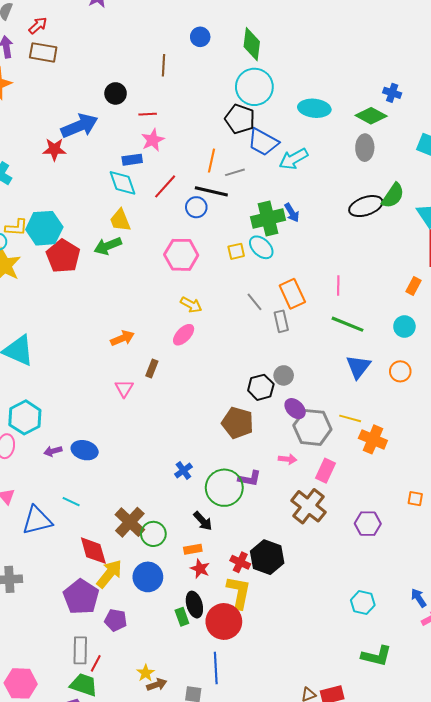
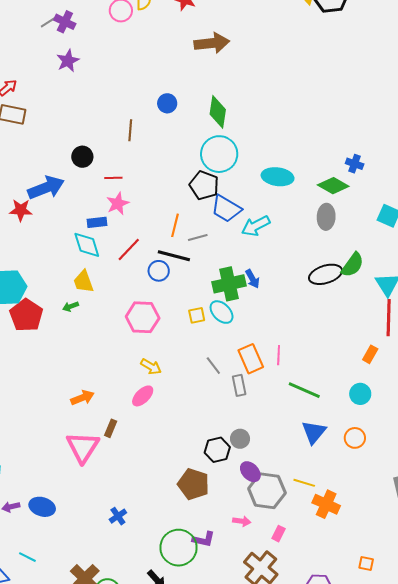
green arrow: (108, 246) -> (71, 306), size x0.6
pink line: (338, 286) -> (279, 355), moved
pink triangle: (124, 388) -> (83, 447), size x1.8
blue cross: (183, 471) -> (118, 516), moved
pink rectangle: (325, 471) -> (279, 534), size x0.7

